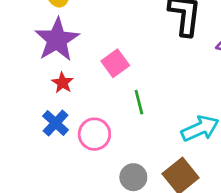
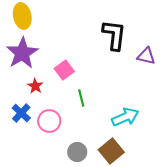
red star: (63, 83) -> (35, 86), moved

